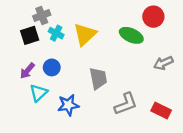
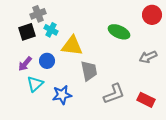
red circle: (153, 17) -> (152, 15), moved
yellow triangle: (85, 34) -> (72, 46), moved, turned 50

